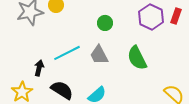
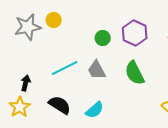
purple hexagon: (151, 17) -> (135, 33), moved
black arrow: (39, 68) -> (26, 83), moved

